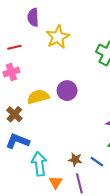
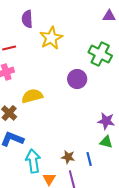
purple circle: (67, 91) -> (77, 79), moved
blue line: (97, 162) -> (89, 159), turned 40

